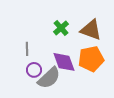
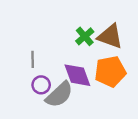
green cross: (61, 28) -> (85, 36), moved

